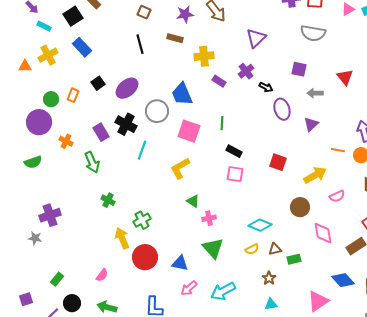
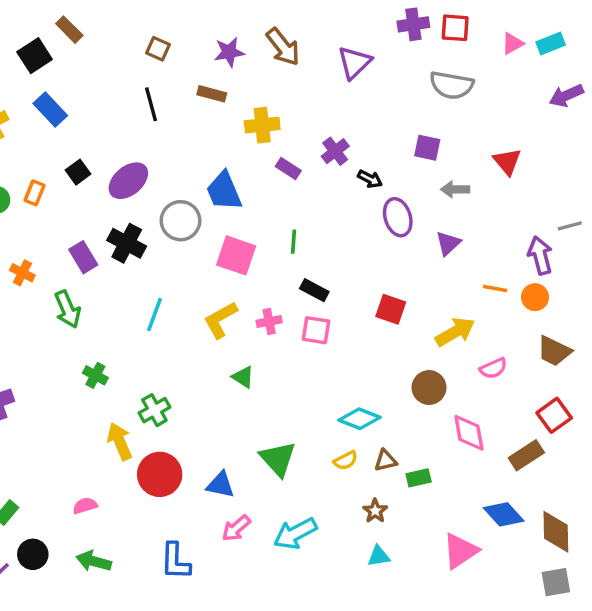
purple triangle: (256, 38) -> (354, 63), moved
cyan line: (142, 150) -> (154, 315), moved
pink cross: (209, 218) -> (269, 321), moved
pink semicircle: (102, 275) -> (85, 506), turned -144

